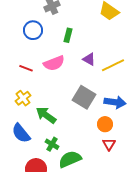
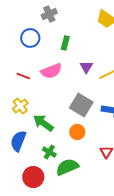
purple triangle: (89, 59) -> (86, 67), turned 32
orange circle: (105, 124) -> (77, 132), moved
blue semicircle: (21, 133) -> (18, 141), turned 60

